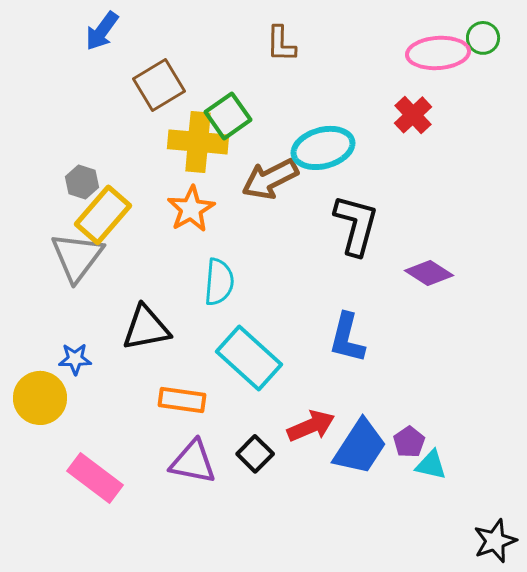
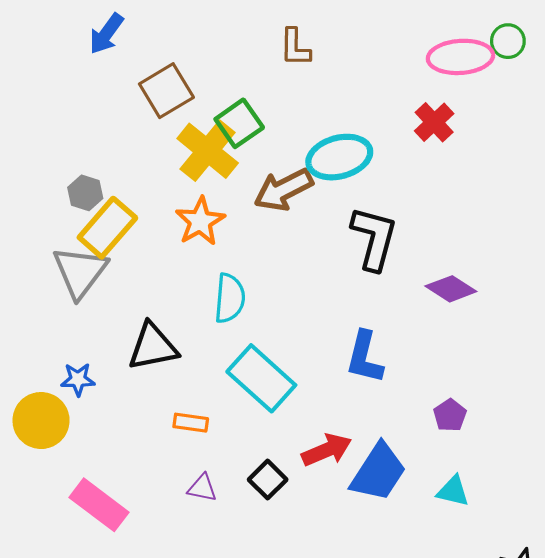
yellow cross: (198, 142) -> (208, 151), turned 34
orange rectangle: (182, 400) -> (191, 423), size x0.7
purple pentagon: (409, 442) -> (450, 415), moved
purple triangle: (193, 462) -> (202, 488), size x0.6

